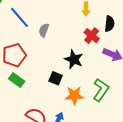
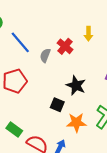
red cross: (92, 36) -> (65, 46), moved
green rectangle: (17, 80) -> (14, 130), moved

